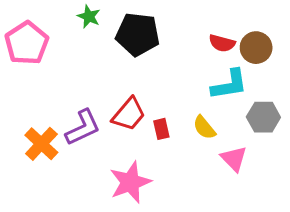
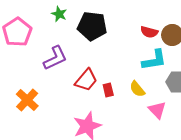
purple L-shape: (83, 128) -> (55, 58), moved

